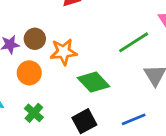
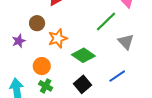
brown circle: (35, 39) -> (37, 23), moved
orange circle: (29, 73) -> (42, 66), moved

